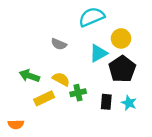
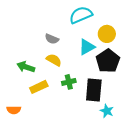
yellow semicircle: (61, 79) -> (54, 60), moved
black rectangle: (106, 102) -> (94, 90), size x1.6
cyan star: (129, 103) -> (107, 111), moved

